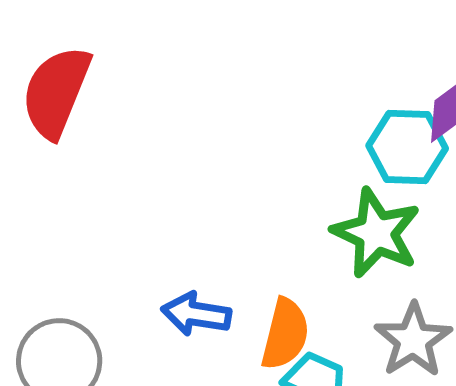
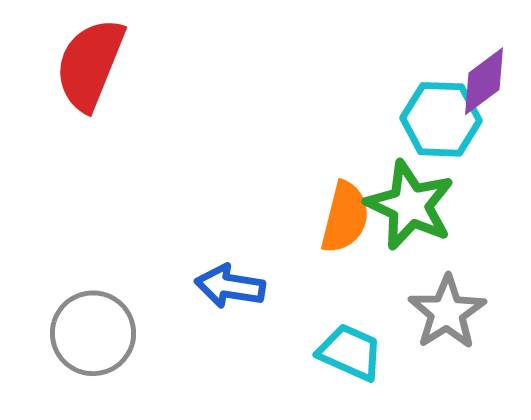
orange semicircle: (285, 334) -> (345, 217), moved

